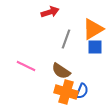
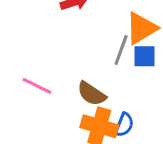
gray line: (66, 39) -> (121, 50), moved

